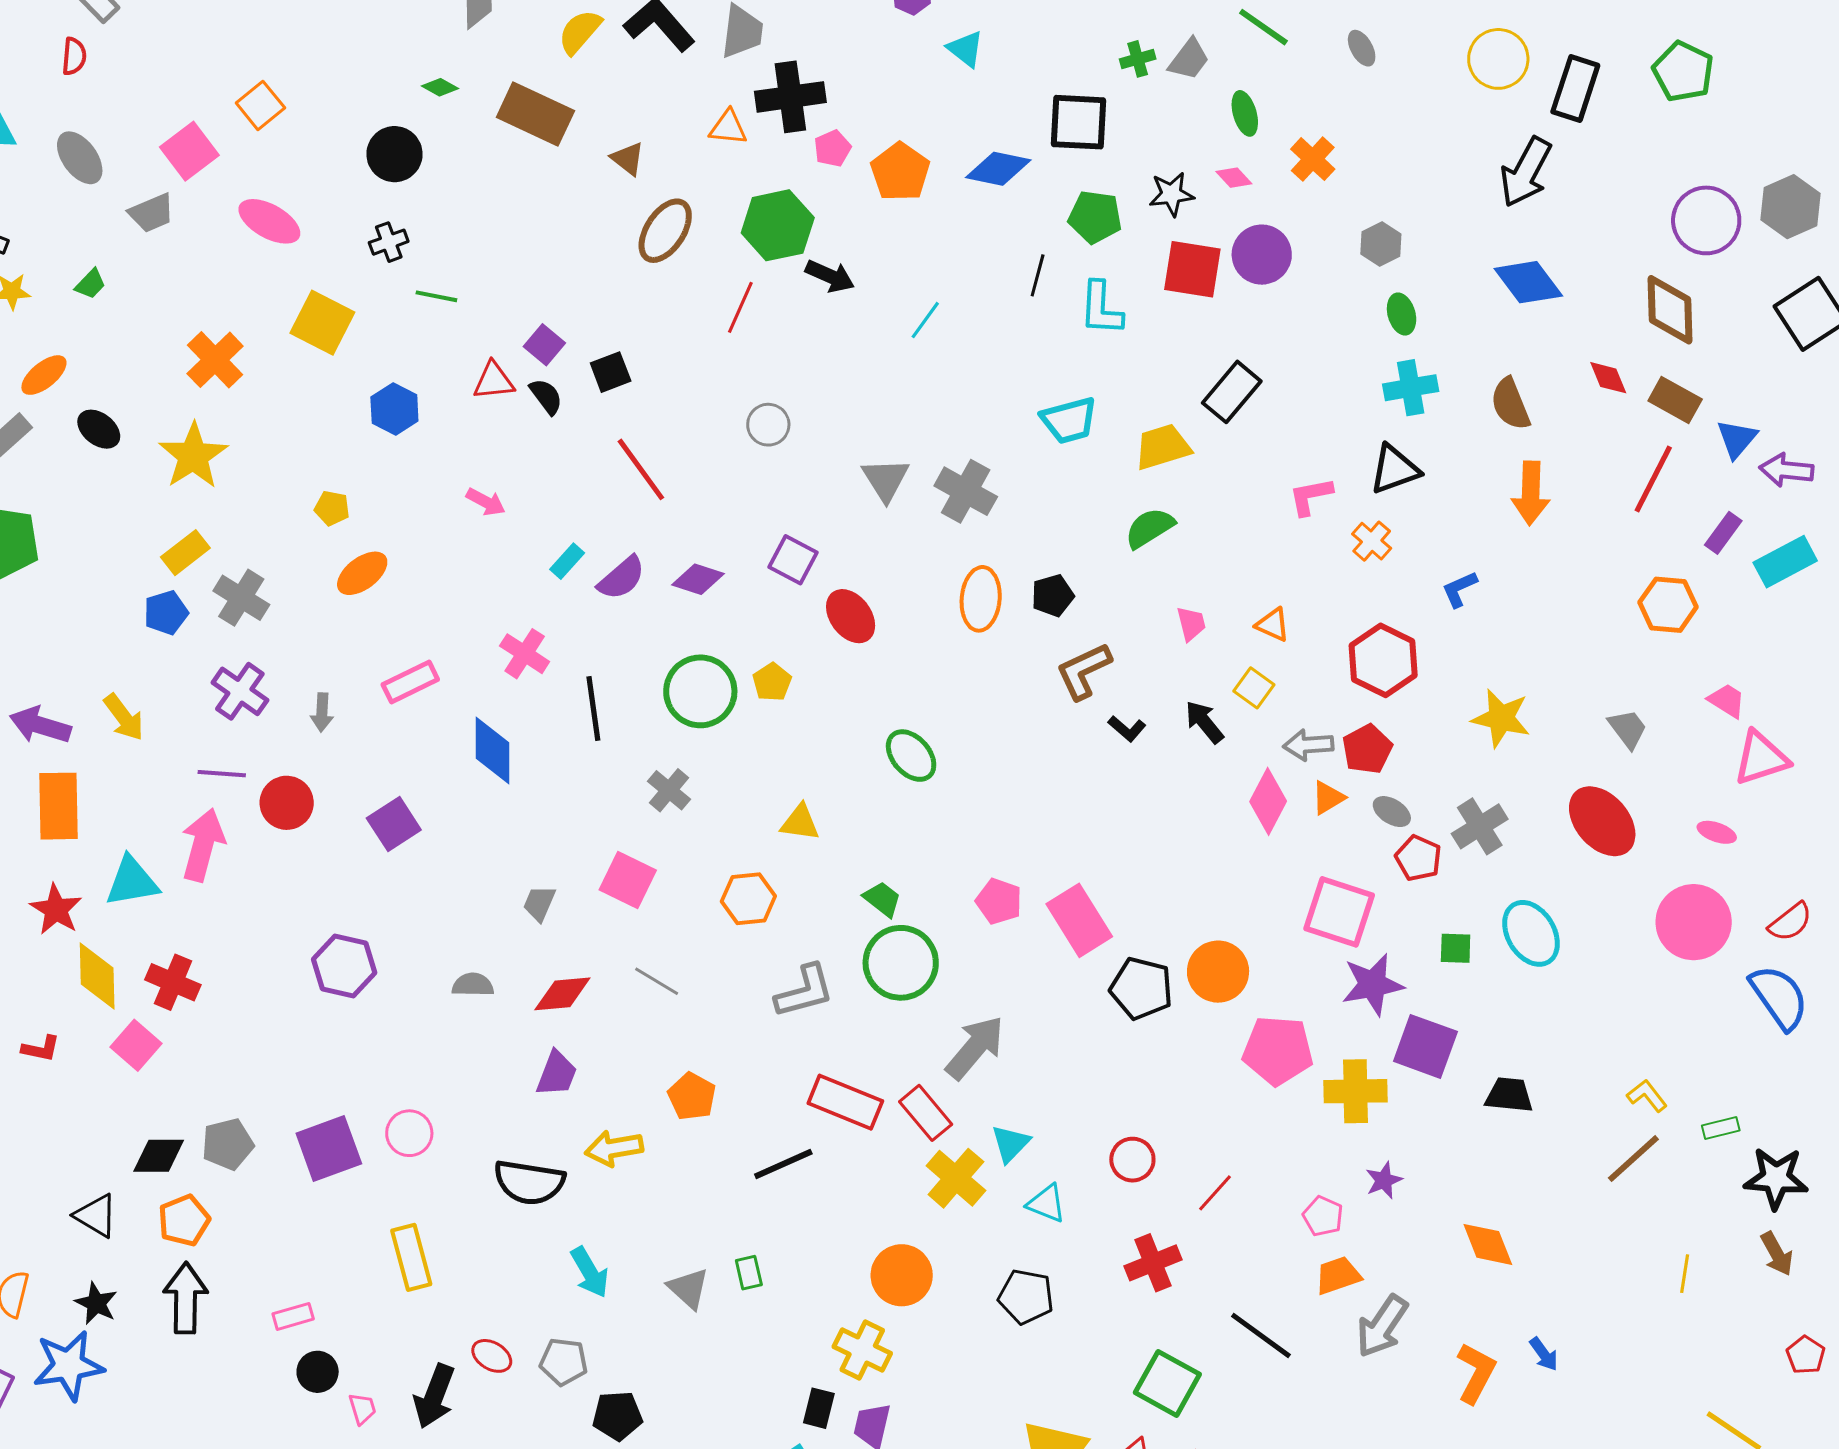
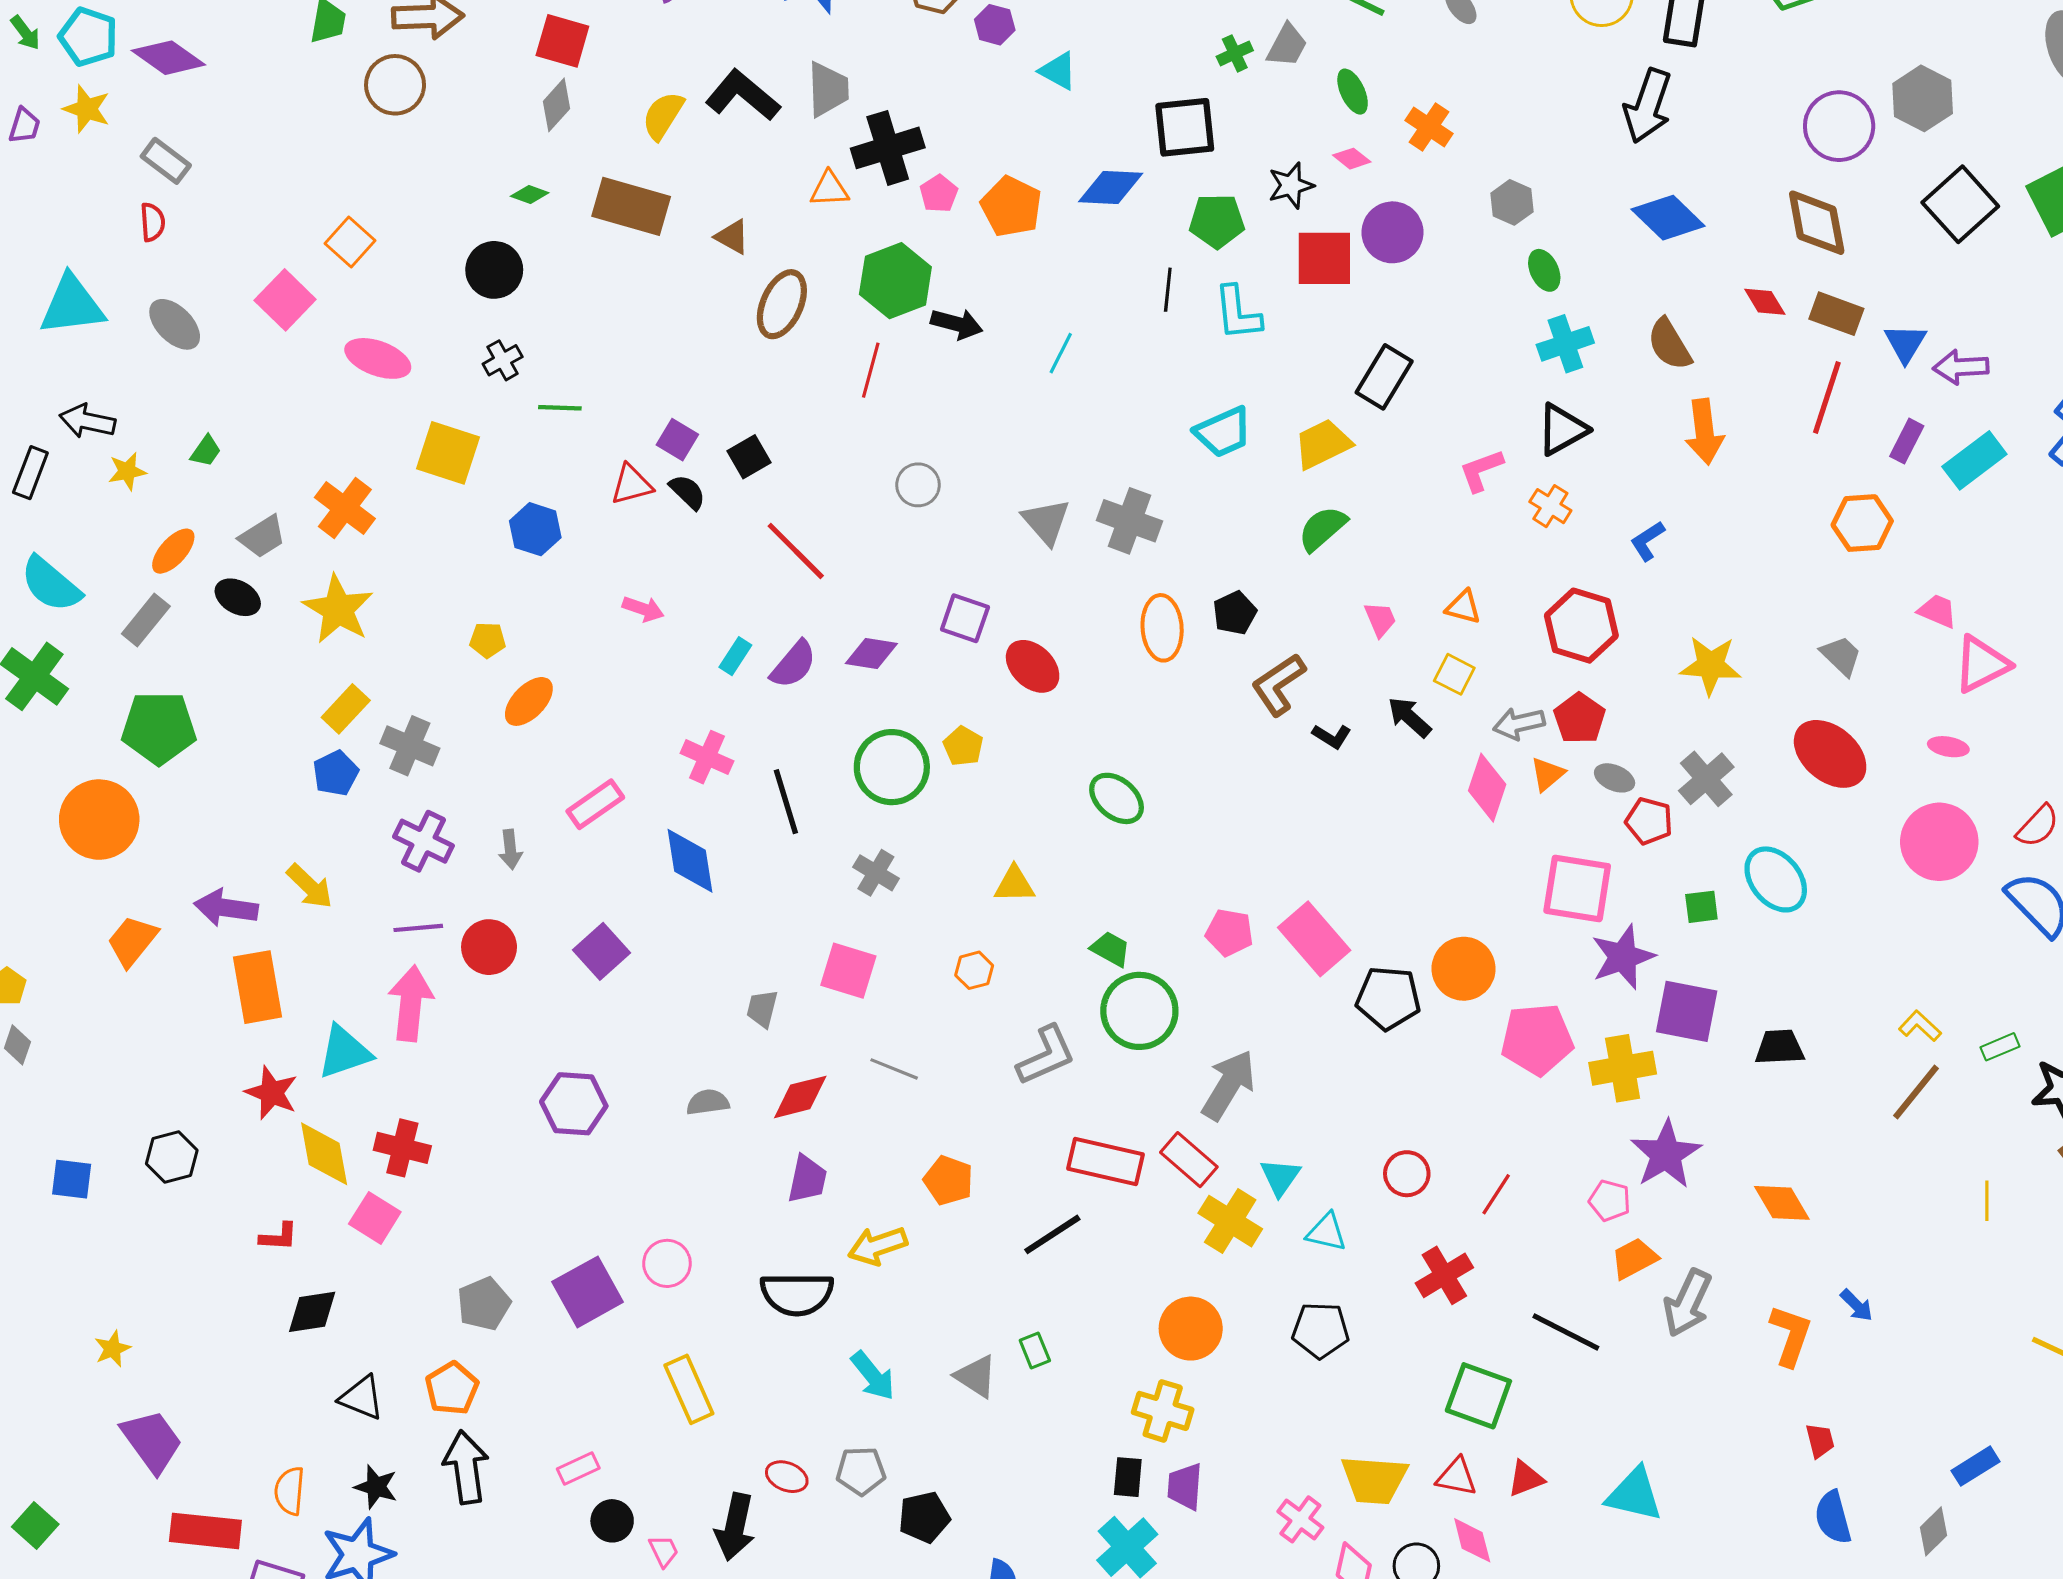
gray trapezoid: (152, 213) -> (262, 537), moved
orange hexagon: (748, 899) -> (974, 970), size x0.7
black diamond: (159, 1156) -> (312, 1312), moved
purple star: (1384, 1180) -> (1666, 1154), size x1.8

